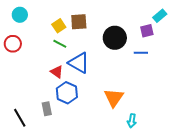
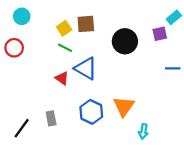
blue line: (141, 53) -> (173, 68), moved
blue hexagon: (67, 93) -> (91, 112), moved
black line: (20, 118) -> (22, 128), turned 66

